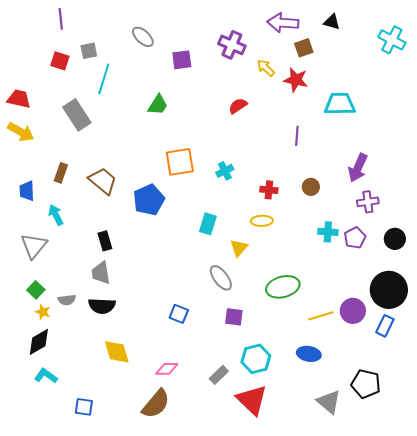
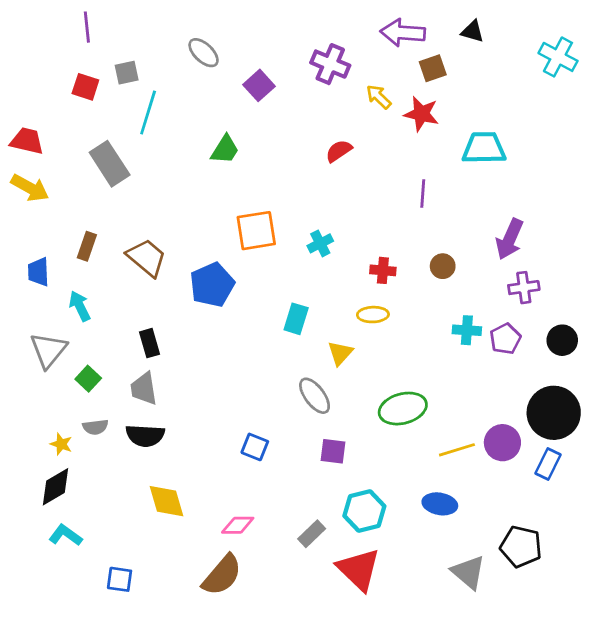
purple square: (182, 60) -> (259, 85), turned -35
green square: (36, 290) -> (88, 379), moved

